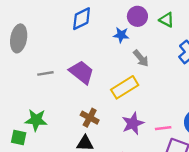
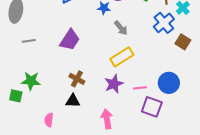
purple trapezoid: (82, 72) -> (70, 40), turned 85
gray line: (45, 73) -> (29, 41), moved
yellow rectangle: (125, 87) -> (122, 57), moved

